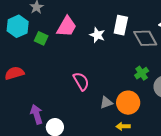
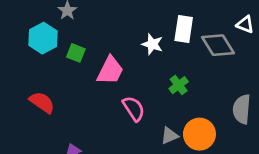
pink trapezoid: (67, 27) -> (110, 70), moved
red semicircle: (14, 73) -> (42, 102), turned 54
green cross: (142, 73) -> (179, 85), moved

